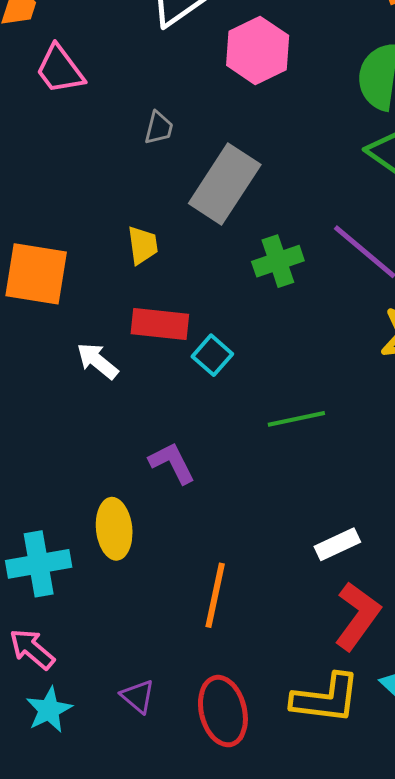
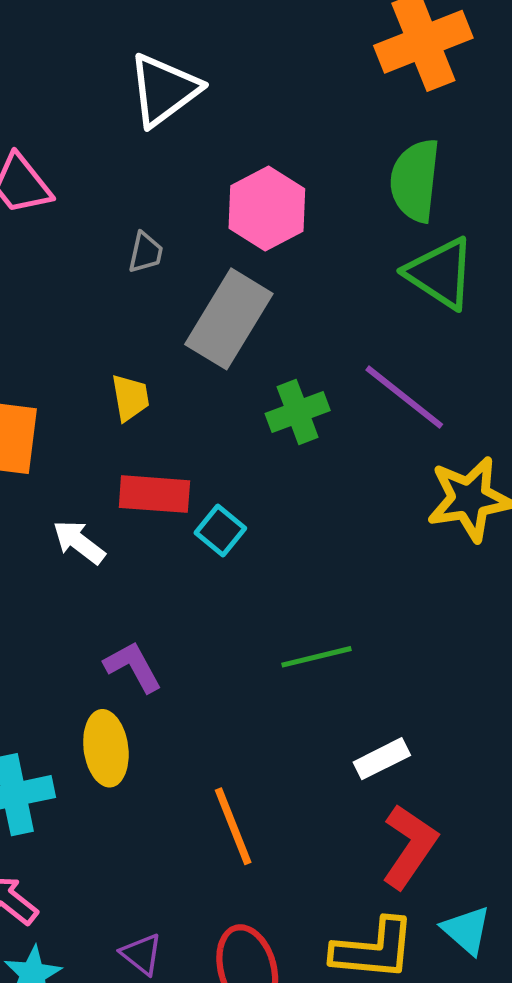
pink hexagon: (258, 50) -> (267, 208), moved
green line: (296, 419) -> (317, 657), moved
purple L-shape: (172, 463) -> (133, 667), moved
orange line: (215, 595) -> (233, 826), turned -32

